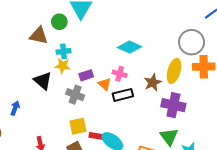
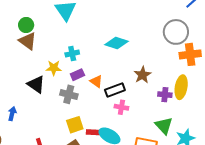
green circle: (59, 22) -> (26, 25), moved
brown triangle: (39, 36) -> (28, 41), turned 30
cyan cross: (64, 51) -> (72, 54), moved
yellow ellipse: (174, 71) -> (181, 87), moved
pink cross: (120, 74) -> (121, 107), moved
purple cross: (173, 105) -> (165, 95), size x0.6

